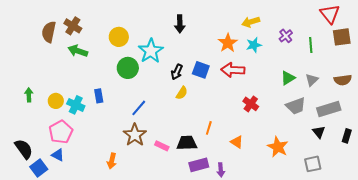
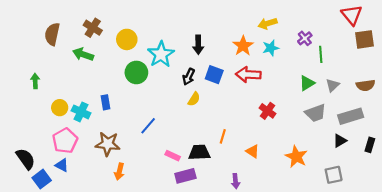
black arrow: (180, 24) -> (198, 45), moved
brown cross: (73, 26) -> (93, 28), moved
green line: (311, 45) -> (321, 54), moved
green arrow: (29, 95) -> (35, 81), moved
blue line: (139, 108) -> (148, 126), moved
black triangle: (319, 132) -> (340, 141), turned 40
brown star: (135, 135) -> (108, 144), moved, turned -30
purple rectangle: (199, 165) -> (185, 176), moved

